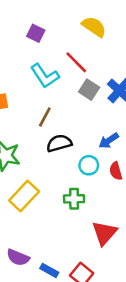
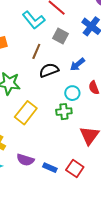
gray square: (89, 90) -> (60, 36), moved
blue arrow: (109, 141) -> (77, 64), moved
cyan circle: (89, 165) -> (72, 93), moved

